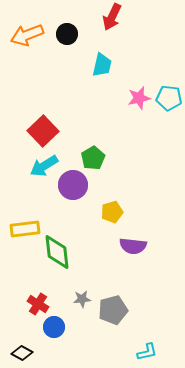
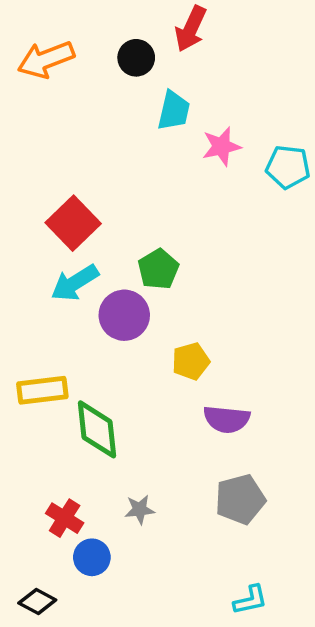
black circle: (67, 34) -> (136, 58), moved
pink star: (139, 98) -> (221, 146), moved
gray pentagon: (113, 310) -> (240, 499), moved

